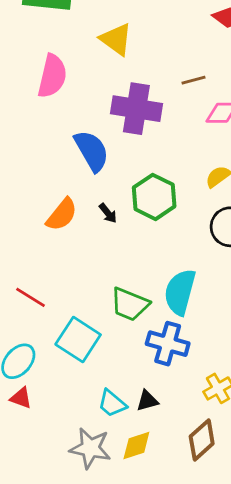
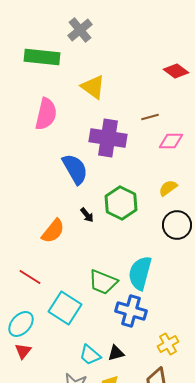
orange semicircle: (62, 215) -> (53, 231), moved
red triangle: (21, 398) -> (23, 351), turned 48

